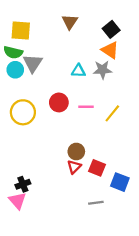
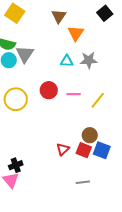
black square: (111, 29) -> (105, 13), moved
yellow square: (21, 31) -> (15, 13), moved, turned 30
orange triangle: (110, 50) -> (76, 33), moved, turned 30
brown circle: (76, 152) -> (90, 135), moved
blue square: (120, 182) -> (102, 150), moved

